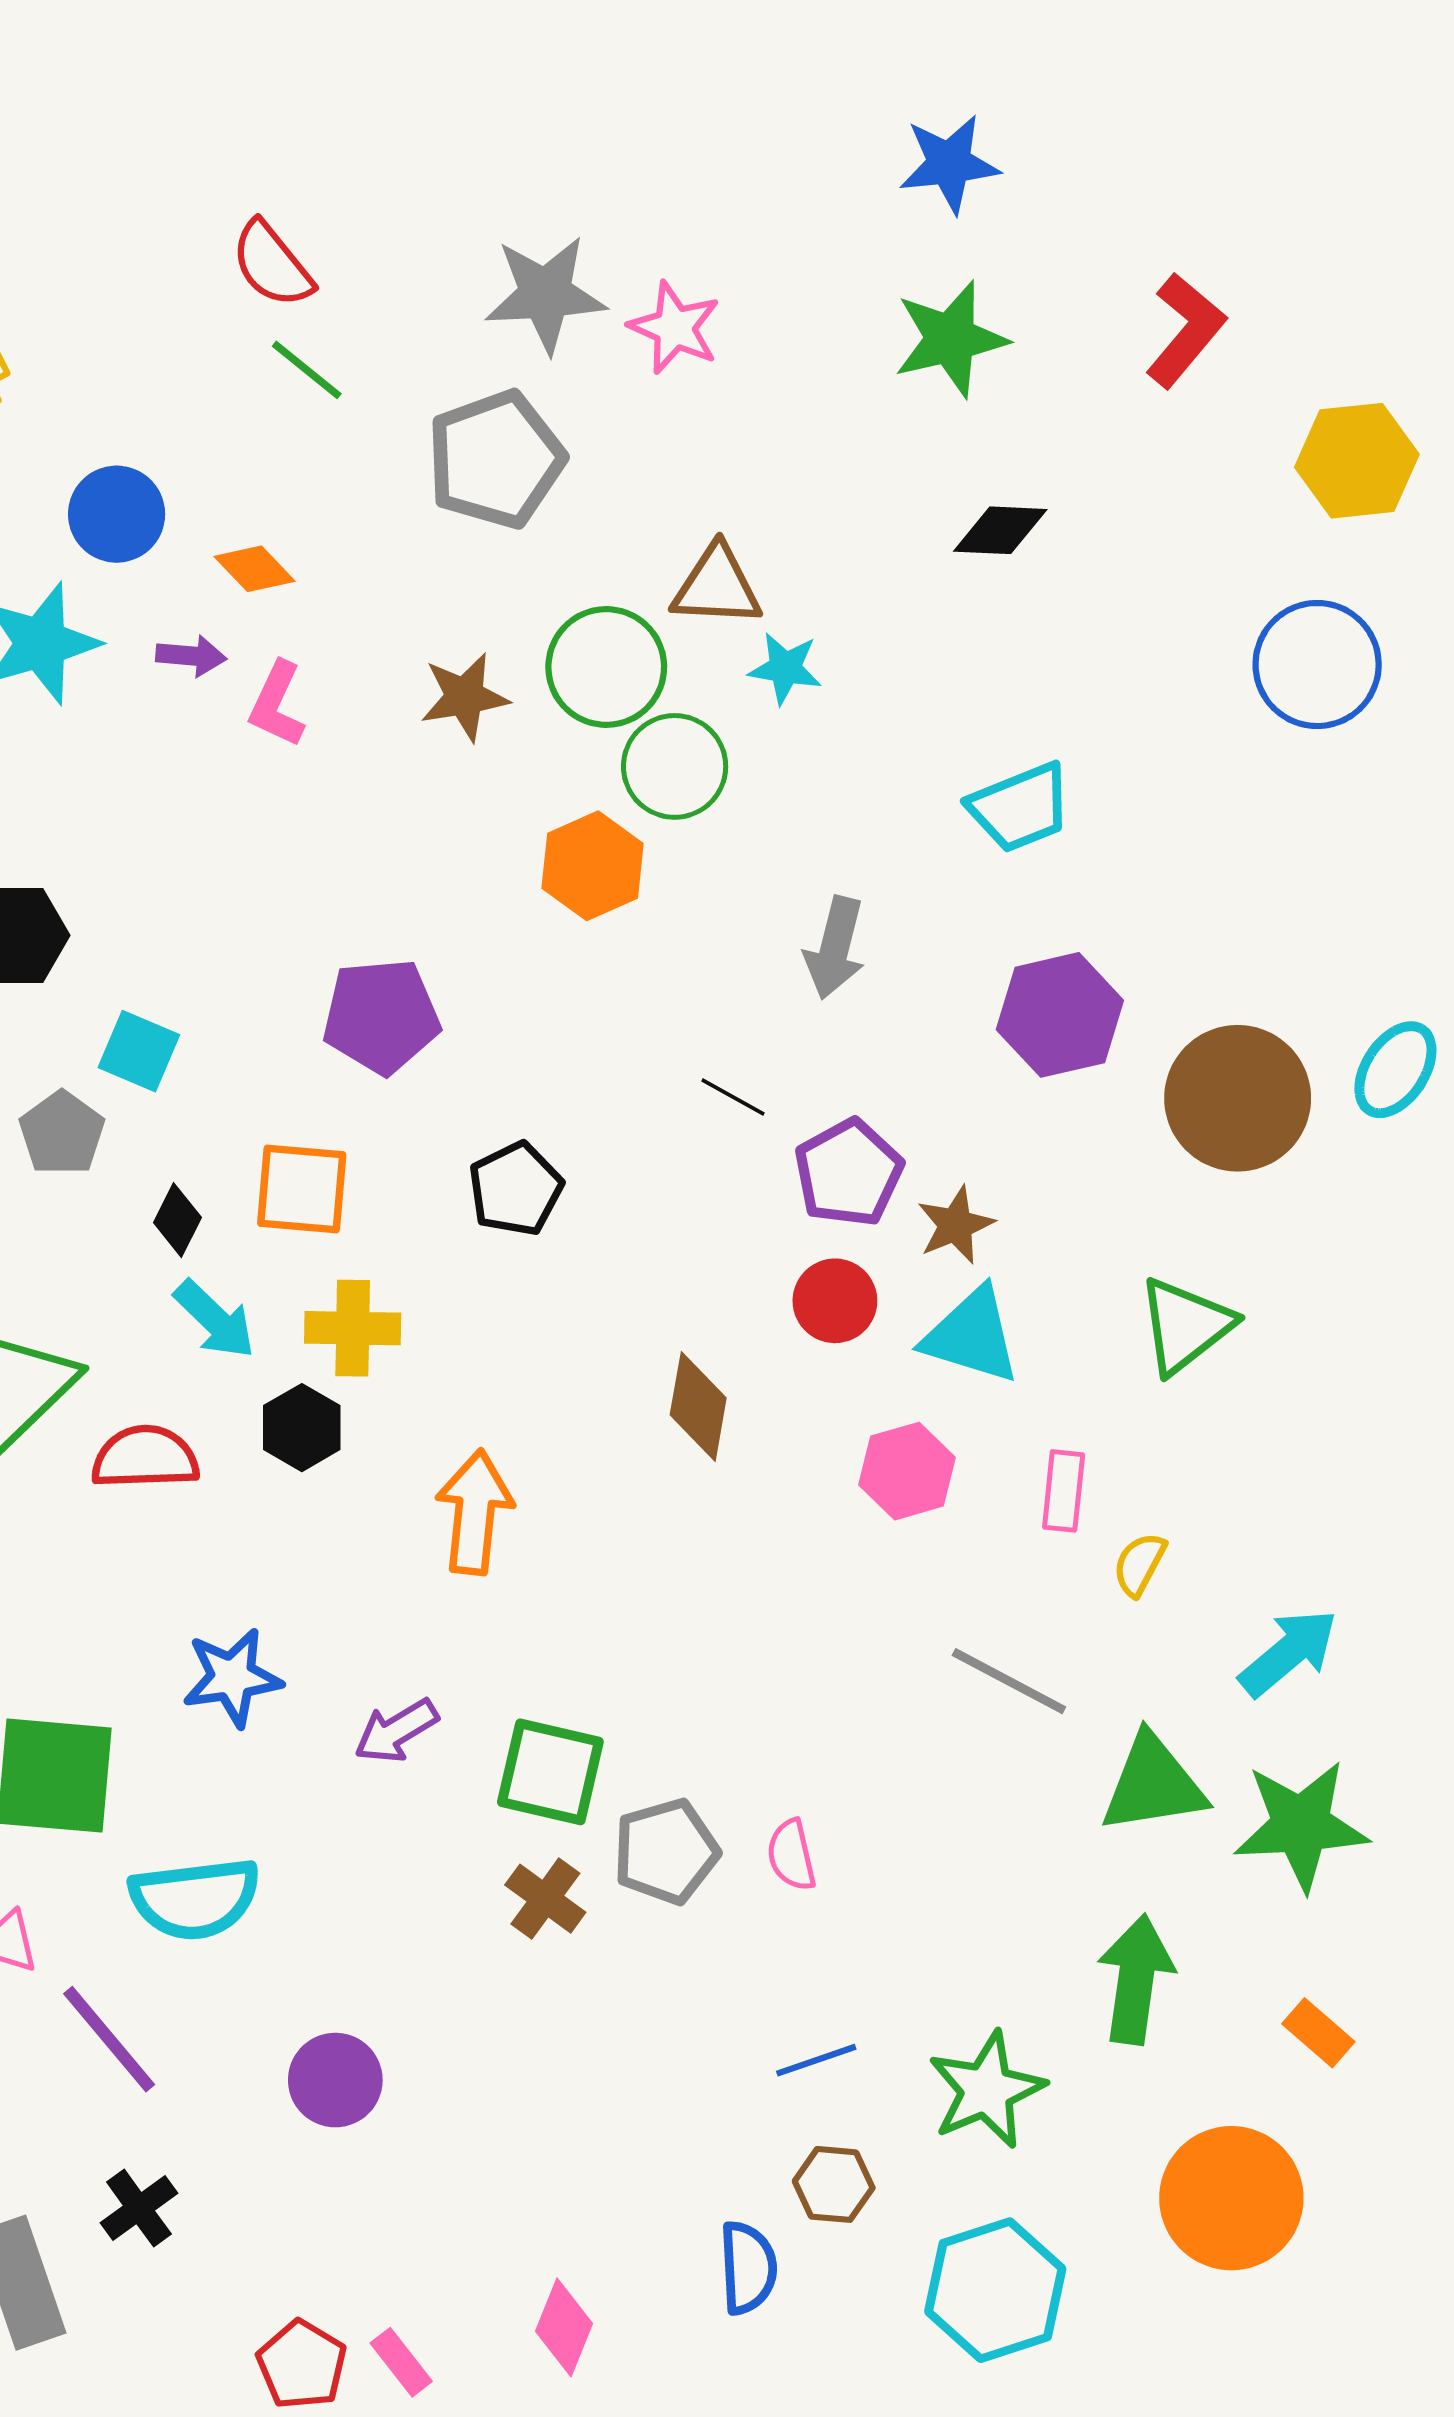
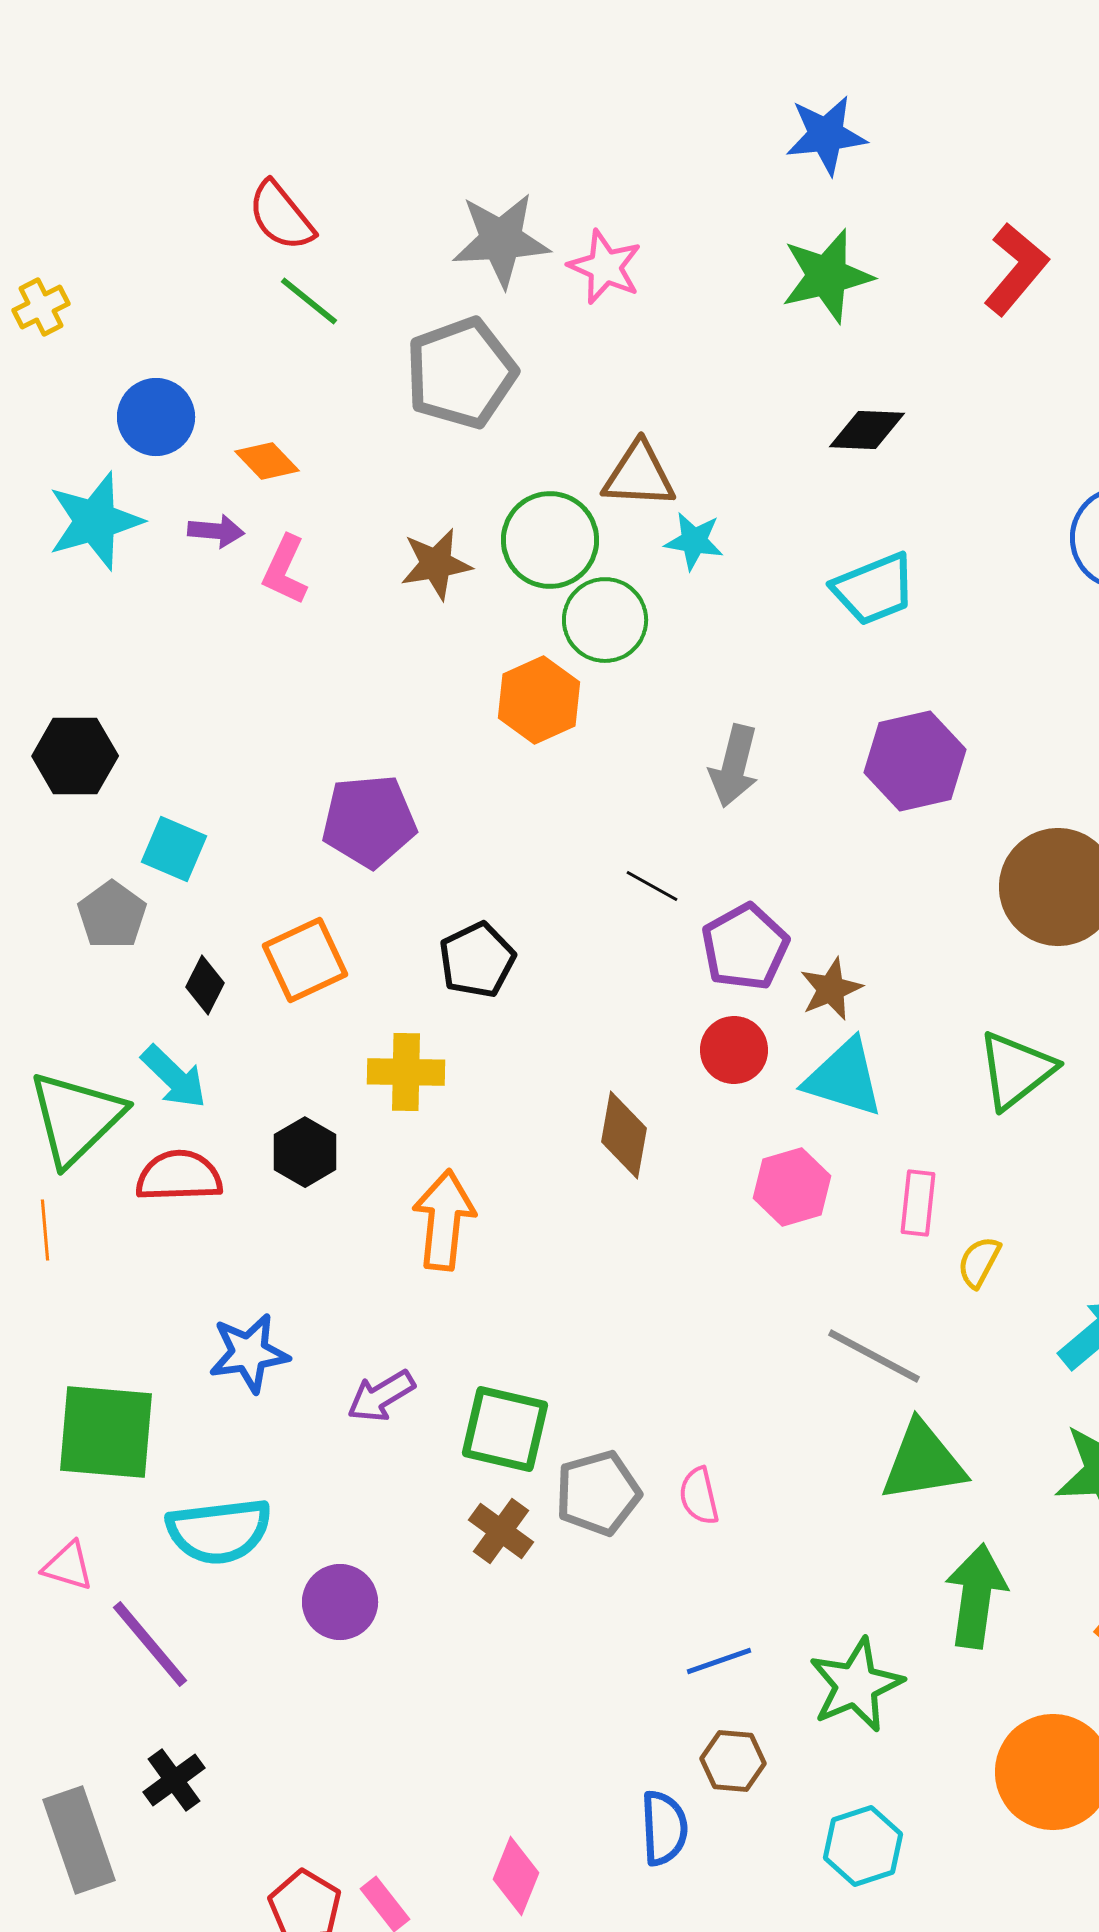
cyan trapezoid: (1020, 807) -> (874, 589), moved
purple hexagon: (1060, 1015) -> (915, 761), moved
orange square: (302, 1189) -> (305, 960), turned -30
cyan arrow: (215, 1319) -> (174, 1077), moved
yellow cross: (353, 1328) -> (406, 1072), moved
green triangle: (1153, 1784) -> (923, 1462), moved
purple circle: (335, 2080) -> (340, 1602), moved
cyan hexagon: (995, 2290) -> (863, 1846), size x0.7

